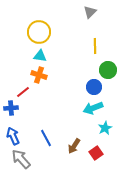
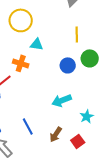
cyan triangle: (40, 56) -> (37, 44), moved
blue circle: (94, 87) -> (68, 65), moved
cyan arrow: (93, 108) -> (62, 100), moved

